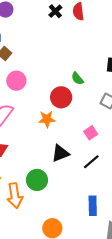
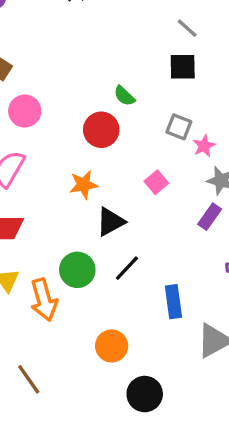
orange star: (47, 119) -> (84, 185), moved
black line: (91, 162) -> (127, 268), moved

